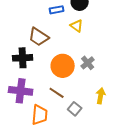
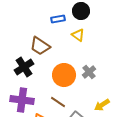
black cross: (23, 58) -> (24, 67), turned -30
yellow arrow: (101, 96) -> (102, 105), turned -133

